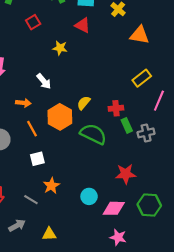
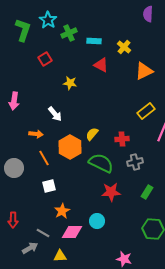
red triangle: (83, 25) -> (101, 65), moved
orange triangle: (140, 35) -> (144, 71), turned -36
green rectangle: (127, 125) -> (147, 192), moved, turned 56
gray cross: (146, 133) -> (135, 162), moved
red star: (126, 174) -> (111, 192), moved
gray line: (31, 200) -> (43, 233), moved
pink diamond: (114, 208) -> (72, 232), moved

